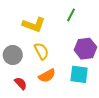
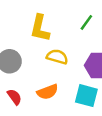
yellow L-shape: (34, 25) -> (40, 28), turned 75
yellow semicircle: (41, 51) -> (57, 57), moved, turned -54

